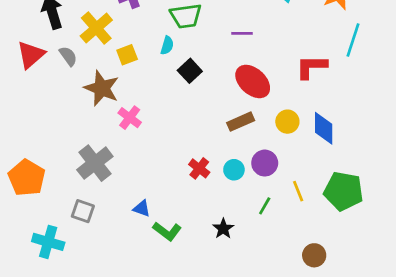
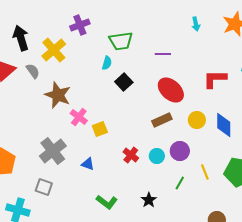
yellow square: (127, 55) -> (100, 129), moved
blue triangle: (142, 209) -> (88, 164), moved

